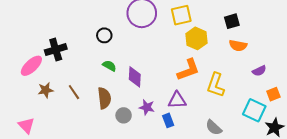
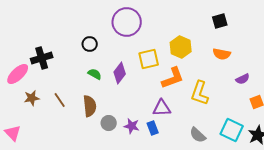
yellow square: (181, 15) -> (149, 59), moved
black square: (232, 21) -> (220, 21), moved
purple diamond: (135, 77) -> (120, 73), moved, turned 35
purple star: (147, 107) -> (132, 126), moved
cyan square: (254, 110) -> (232, 130), moved

